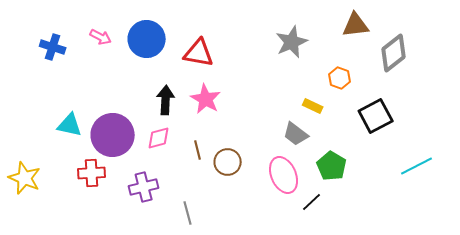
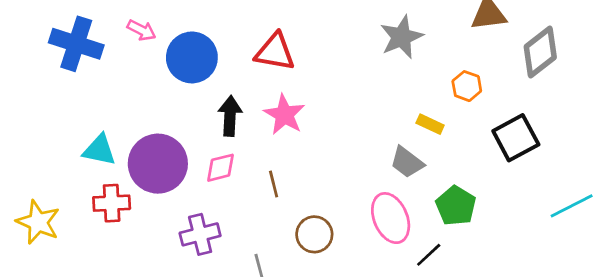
blue circle: (147, 39) -> (192, 57), moved
blue cross: (53, 47) -> (76, 44), size x1.5
brown circle: (228, 162) -> (314, 234), moved
red cross: (92, 173) -> (112, 203), moved

